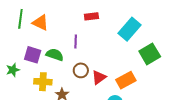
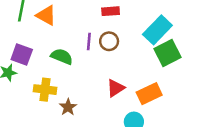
green square: (150, 54) -> (168, 53), moved
purple square: (33, 55) -> (22, 54), moved
brown circle: (81, 70) -> (109, 41), moved

